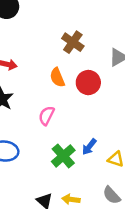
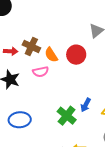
brown cross: (73, 42) -> (31, 46), moved
pink semicircle: (47, 116) -> (41, 72), moved, turned -119

